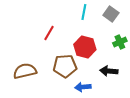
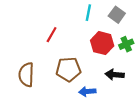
red hexagon: (85, 47) -> (102, 43), moved
brown semicircle: (25, 71) -> (26, 75), turned -75

